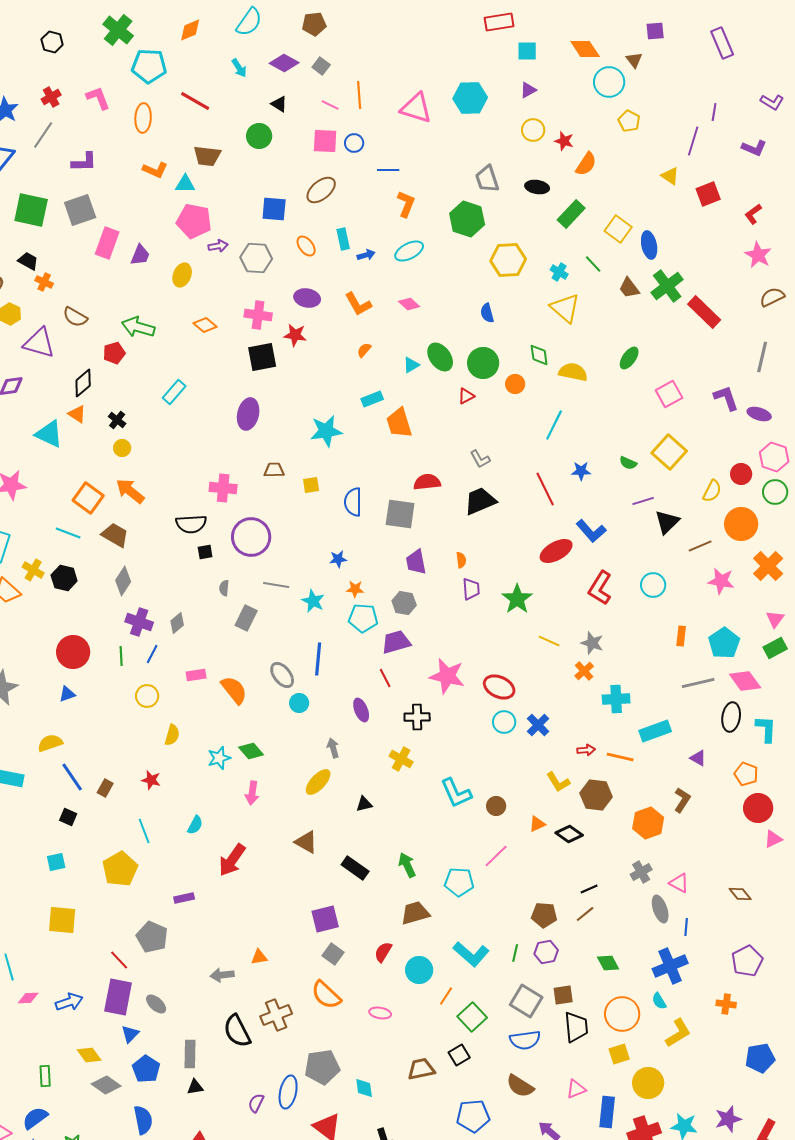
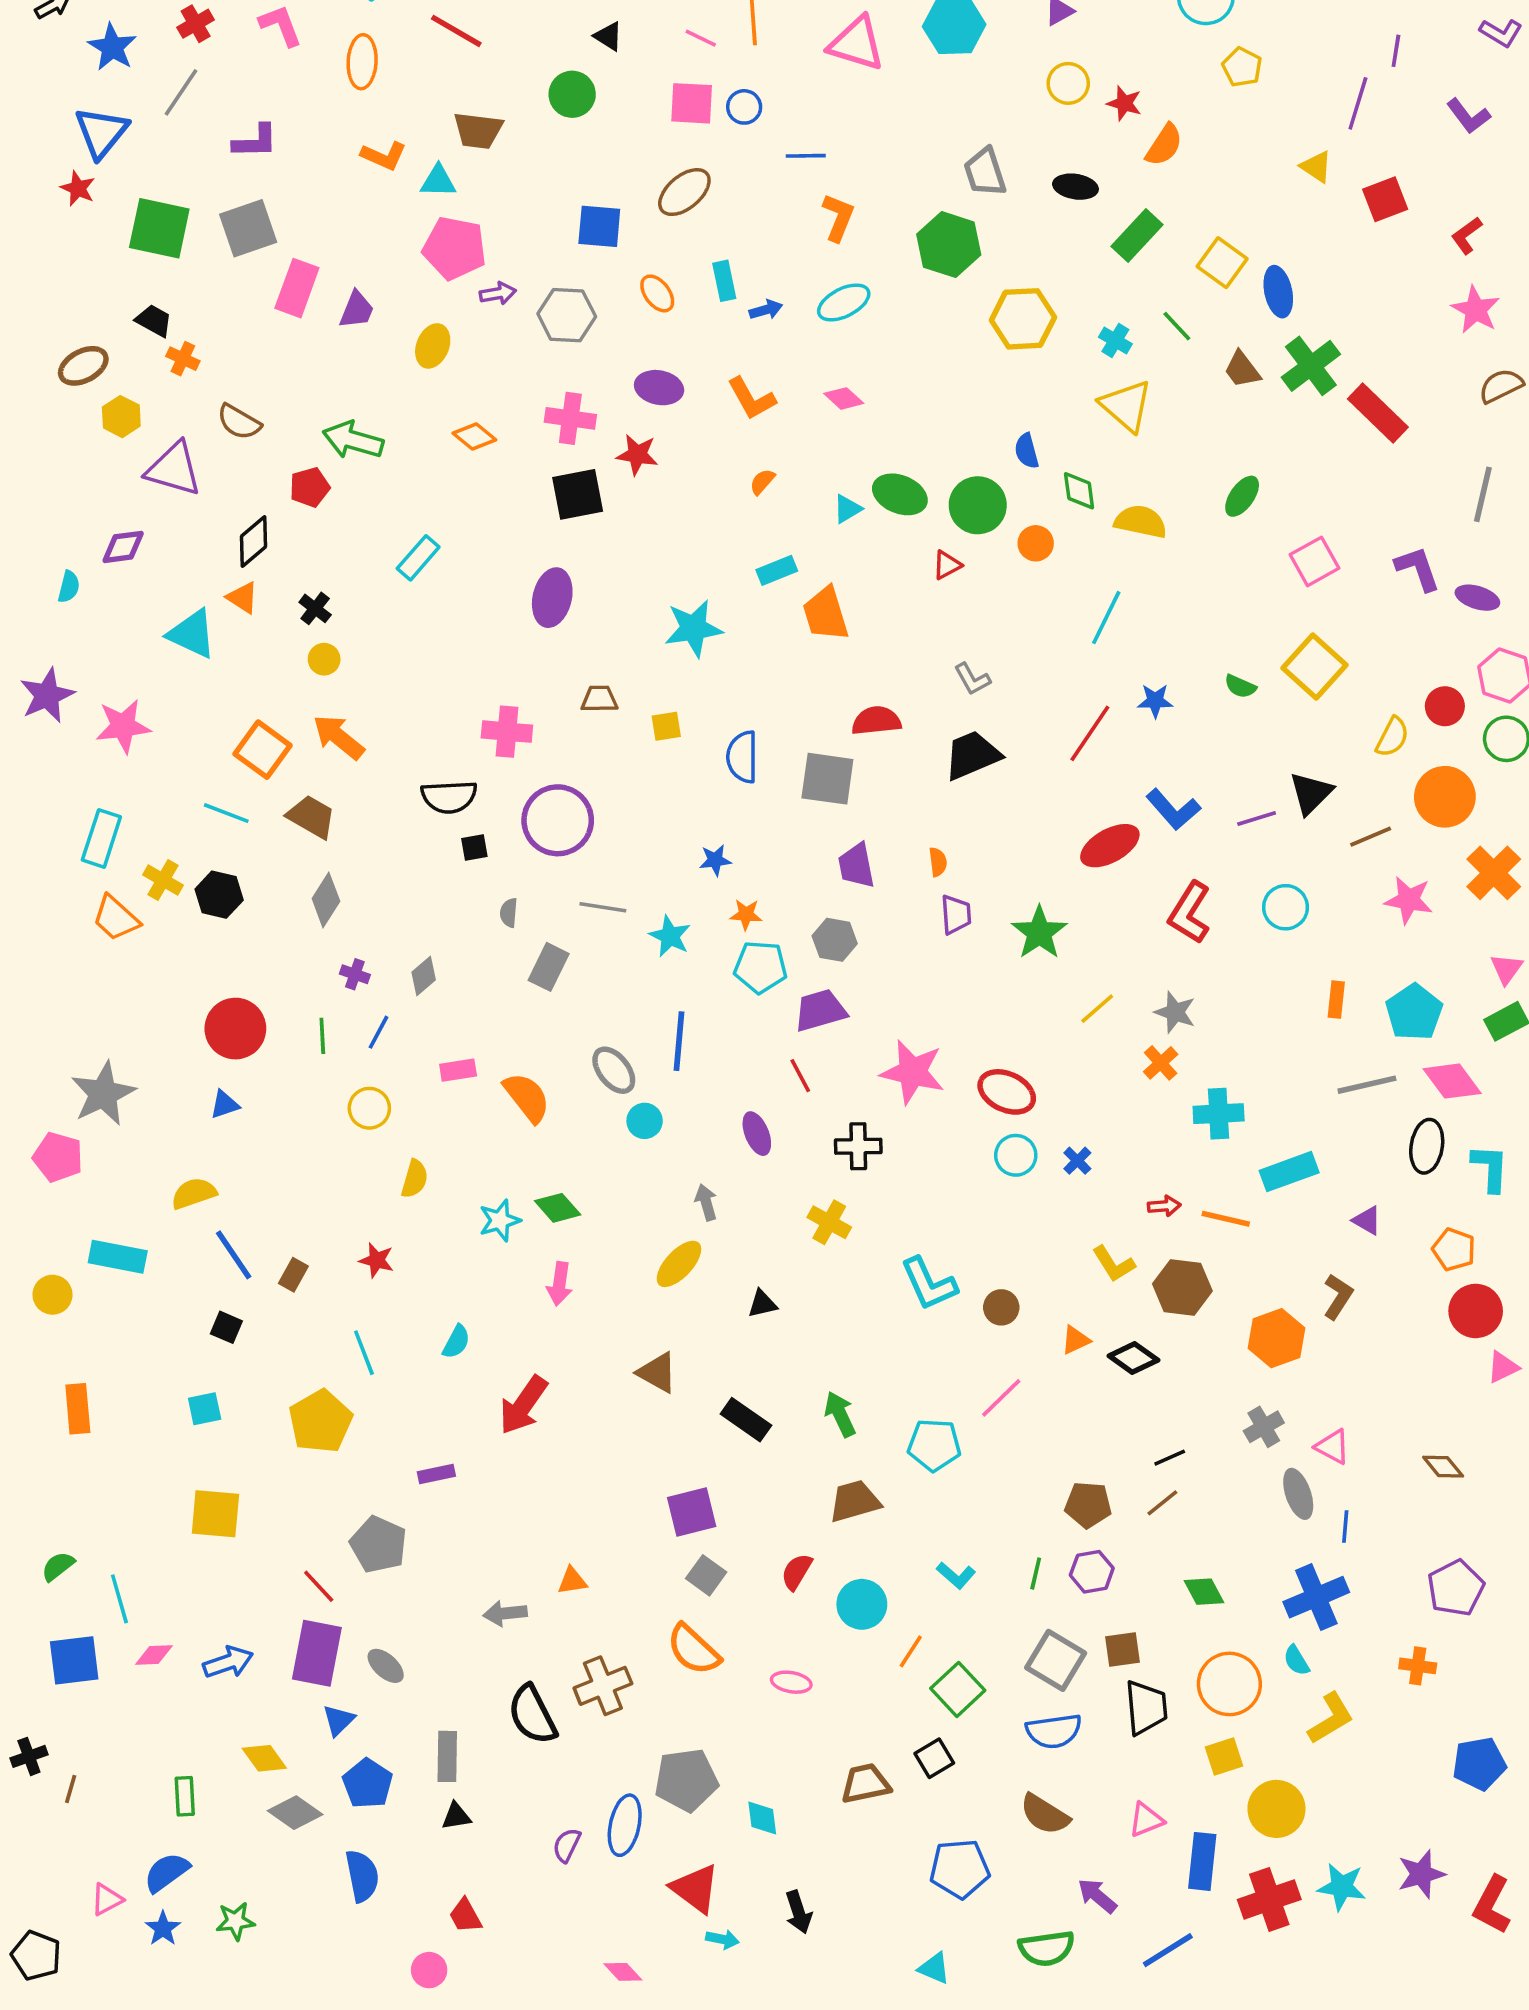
purple L-shape: (754, 148) -> (1468, 116), turned 30
blue semicircle: (487, 313) -> (1027, 451), moved
green ellipse: (440, 357) -> (900, 494), turned -32
red line: (545, 489) -> (1090, 733), turned 60
purple line: (643, 501) -> (1257, 819), moved
purple cross: (139, 622) -> (355, 974), size x0.6
yellow line: (549, 641) -> (1097, 1009), turned -65
blue cross: (538, 725) -> (1077, 1161), size x0.7
cyan L-shape: (471, 954) -> (956, 1575), size x0.6

